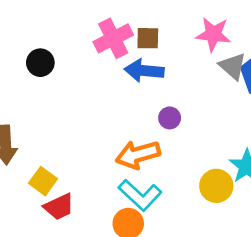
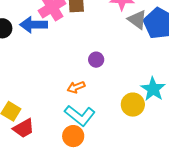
blue arrow: (144, 71) -> (34, 25), moved
orange arrow: (138, 155) -> (76, 87), size x0.6

